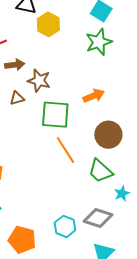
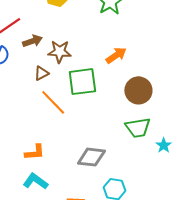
orange line: (65, 150) -> (53, 102), moved
green trapezoid: (100, 171) -> (138, 128), turned -40
gray diamond: (98, 218) -> (91, 157), moved

